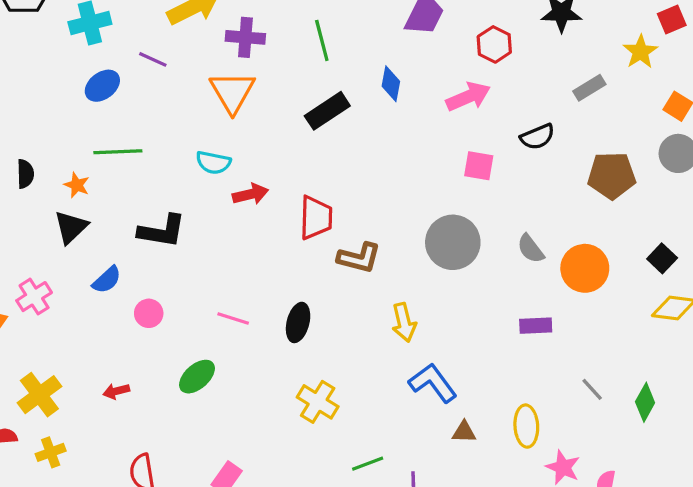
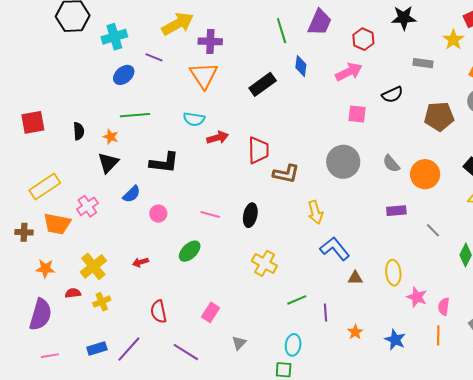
green line: (322, 40) -> (282, 31), moved
gray rectangle: (589, 88) -> (423, 63), turned 42
gray line: (592, 389) -> (433, 230), moved

